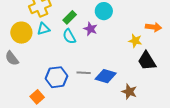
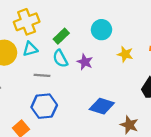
purple star: (90, 29) -> (85, 62), moved
yellow star: (135, 41) -> (125, 54), moved
gray line: (84, 73) -> (42, 75), moved

